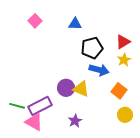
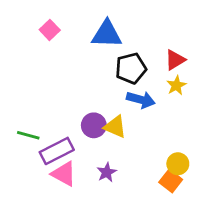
blue triangle: (75, 24) -> (107, 34), size x1.6
orange square: (119, 91) -> (171, 181), moved
green line: (17, 106) -> (28, 135), moved
pink triangle: (34, 122) -> (64, 174), moved

